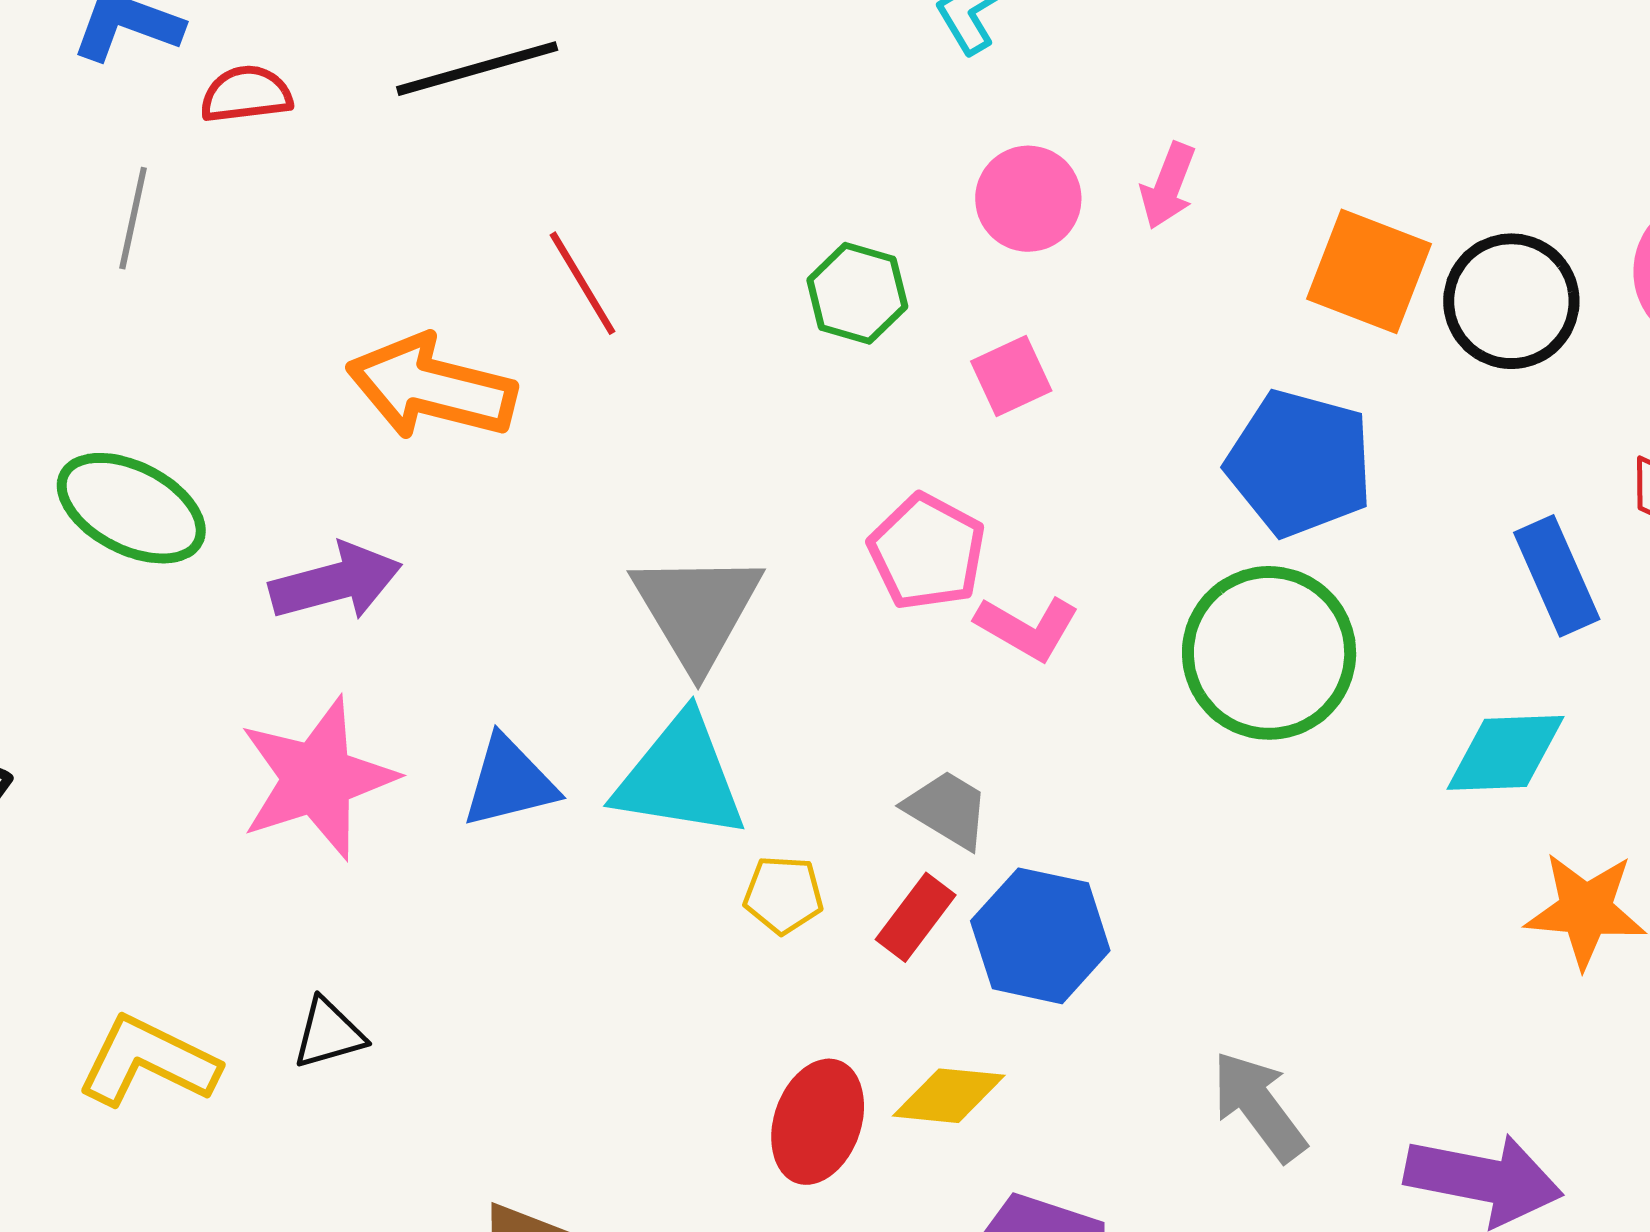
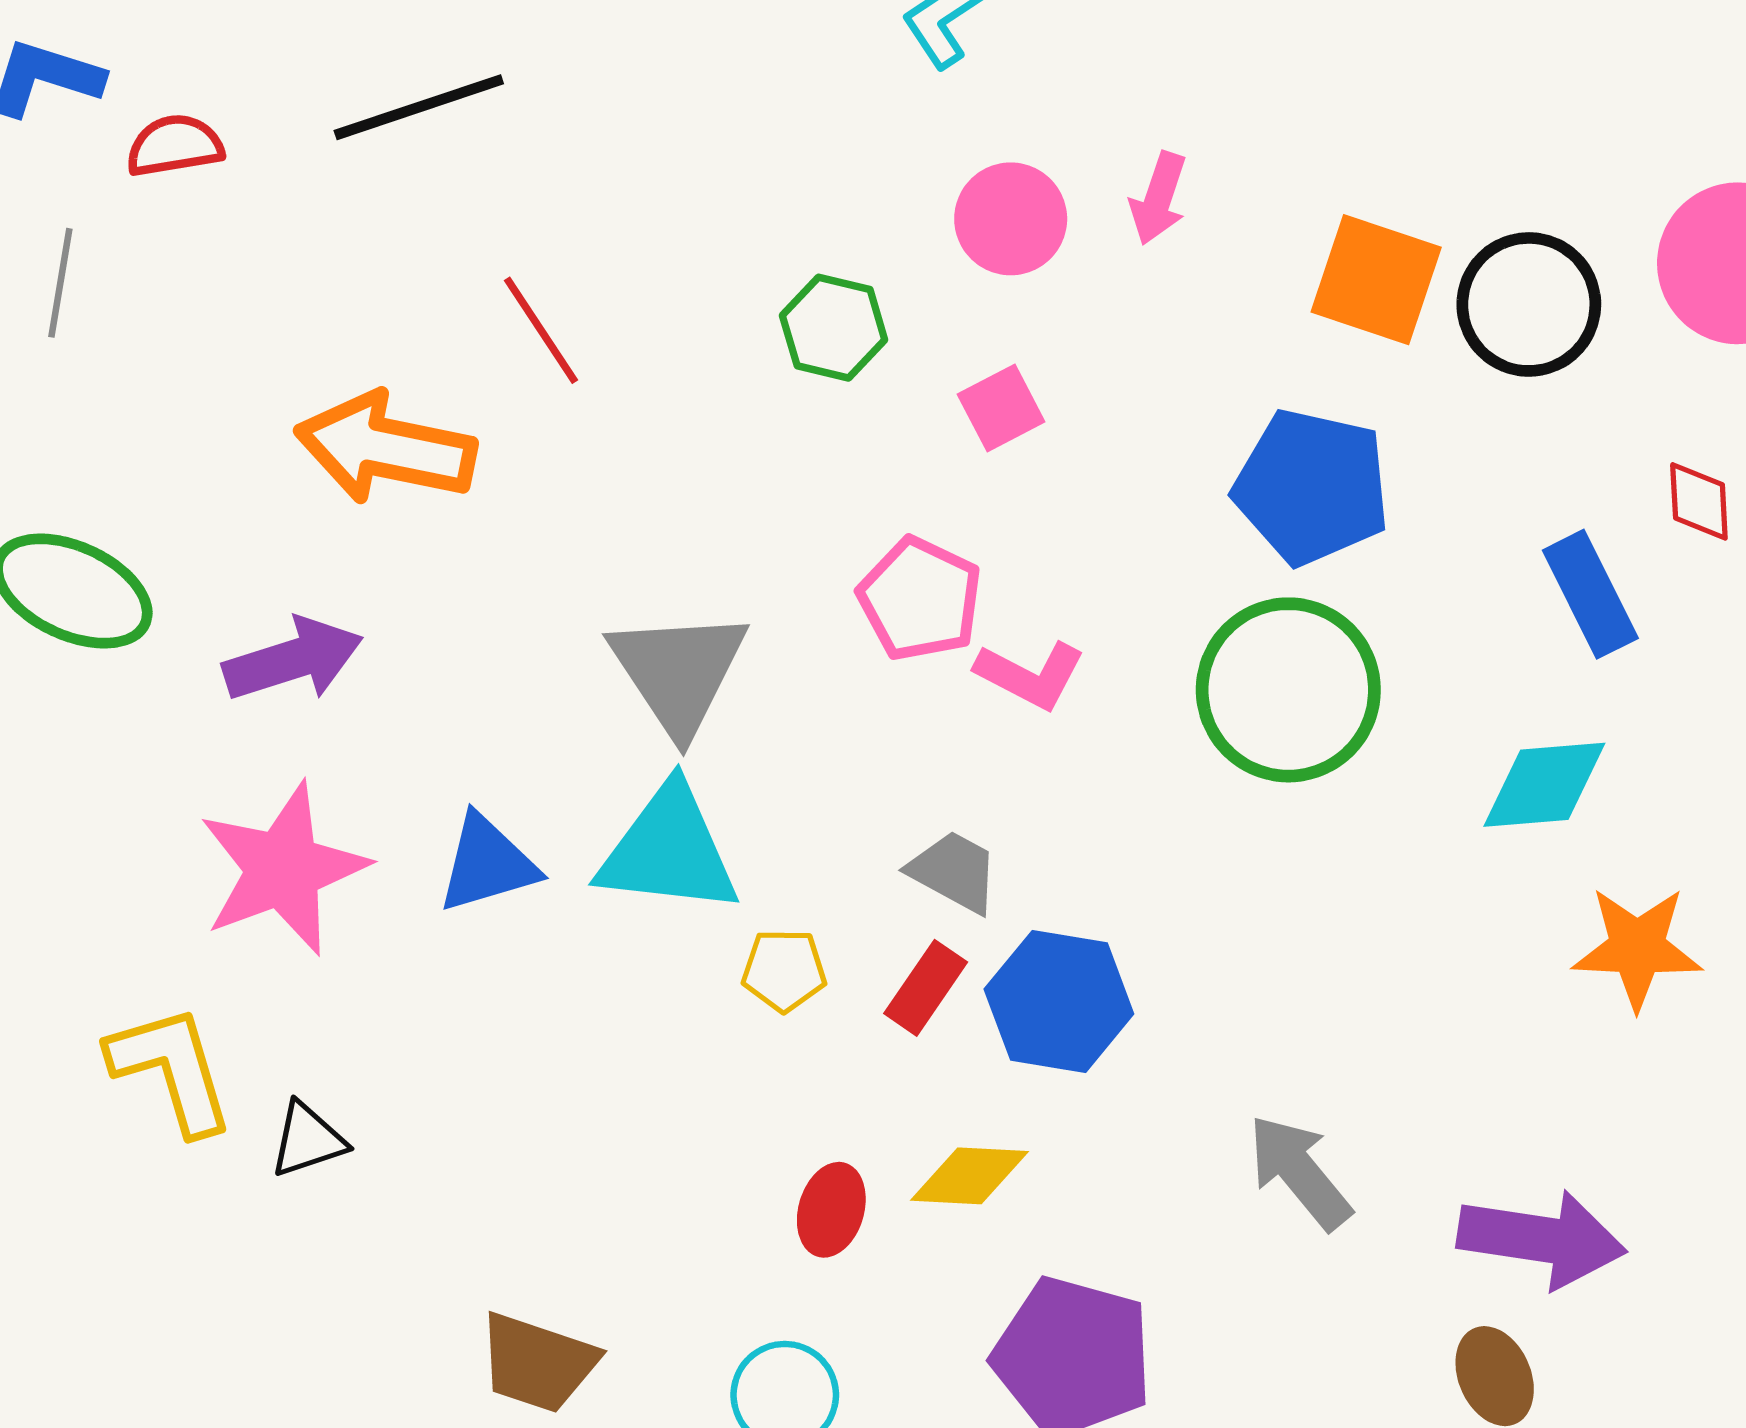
yellow L-shape: (148, 1061) -> (171, 1069), moved, turned 50
red ellipse: (818, 1122) -> (831, 1210), size x0.7

